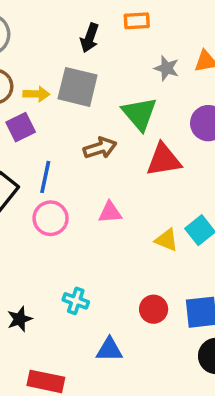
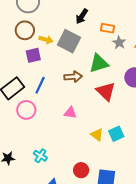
orange rectangle: (137, 21) -> (108, 28), moved
green triangle: (139, 114) -> (99, 63), turned 40
red triangle: (164, 160) -> (106, 91), turned 40
pink circle: (51, 218) -> (26, 110), moved

